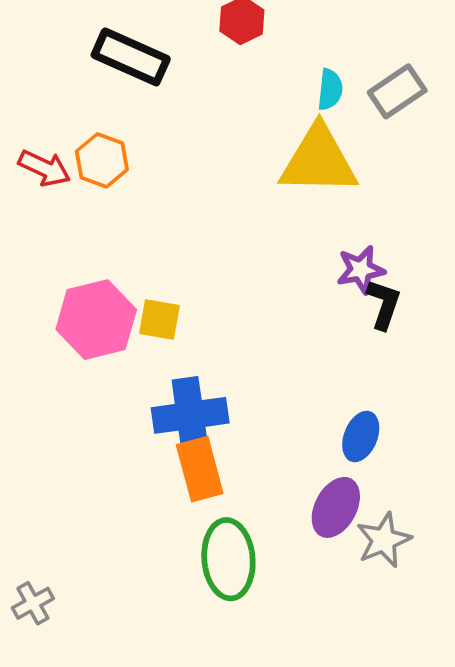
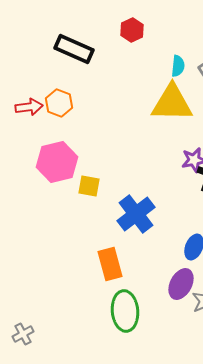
red arrow: (44, 168) -> (29, 107), turned -32
pink hexagon: (96, 320) -> (57, 162), moved
blue cross: (190, 415) -> (136, 214), moved, turned -30

